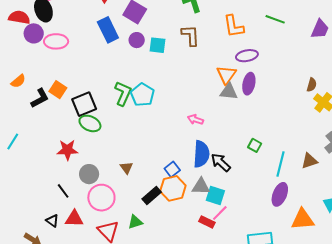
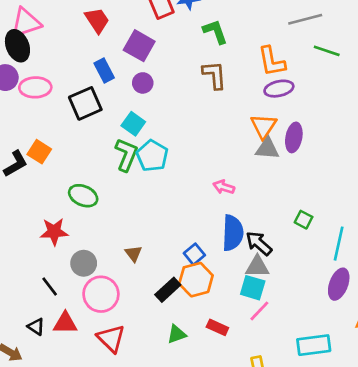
blue rectangle: (108, 30) -> (104, 70), size x0.7
cyan square: (158, 45) -> (133, 124), moved, turned 30
purple ellipse: (247, 56) -> (279, 89), moved
black square: (84, 104) -> (85, 103), moved
gray triangle: (201, 186) -> (257, 267), moved
green triangle: (135, 222) -> (177, 334), moved
red rectangle: (207, 222) -> (217, 327), moved

